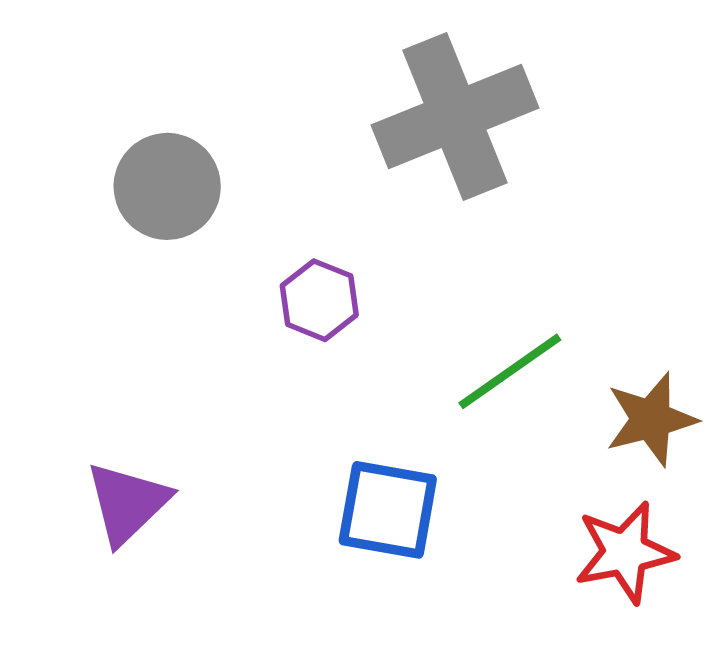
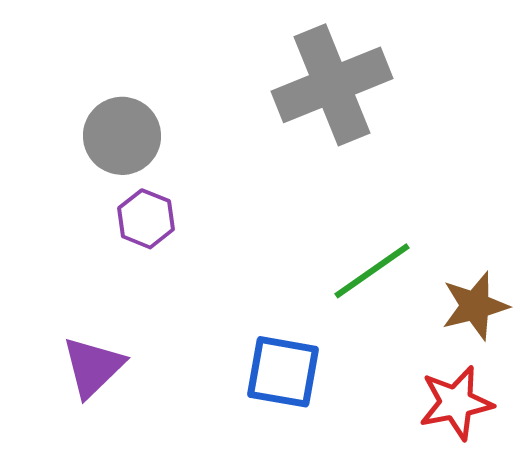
purple hexagon: (319, 300) -> (146, 219), moved

